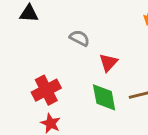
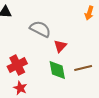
gray semicircle: (79, 38) -> (40, 29), size x1.5

